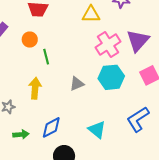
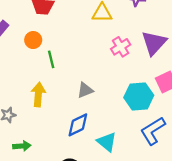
pink cross: (108, 44) -> (121, 47), size x0.7
cyan hexagon: (111, 77) -> (139, 96), moved
blue diamond: (51, 127) -> (78, 125), moved

